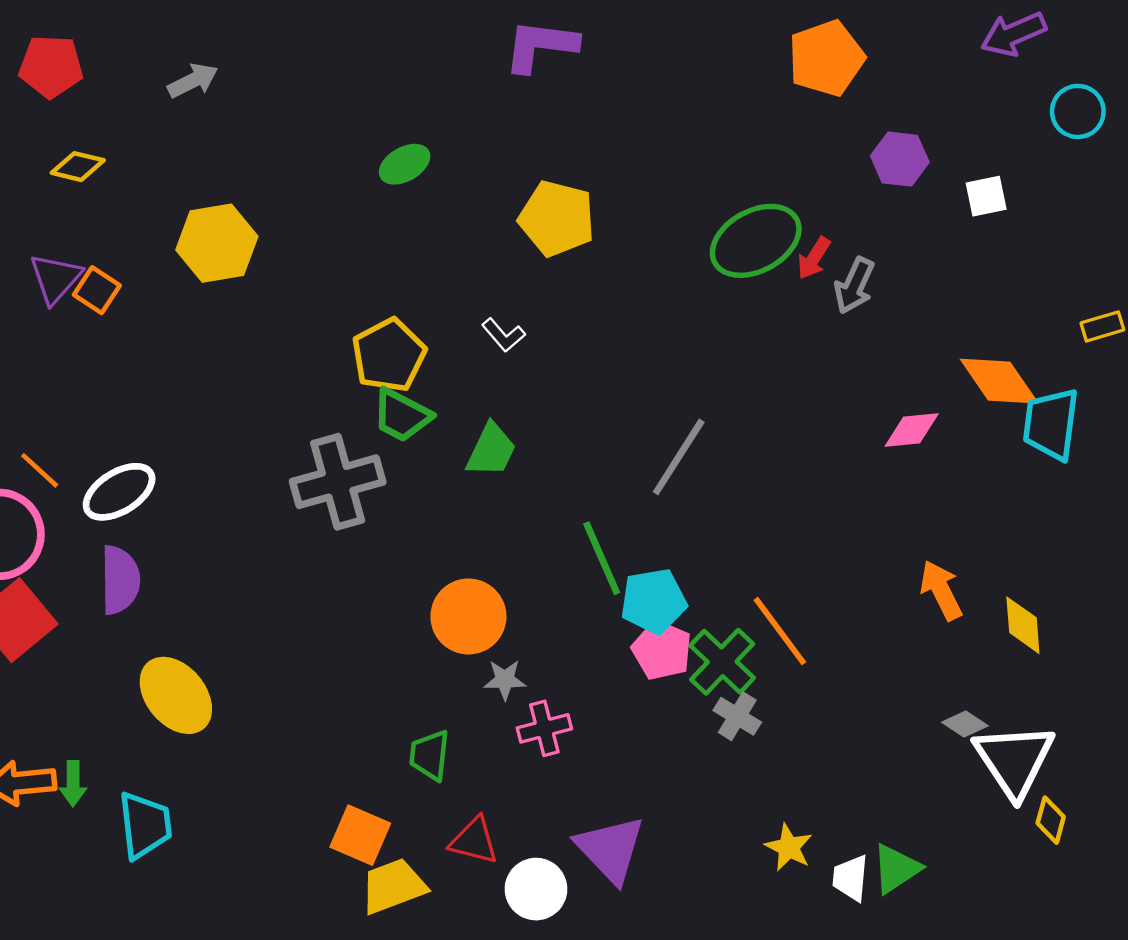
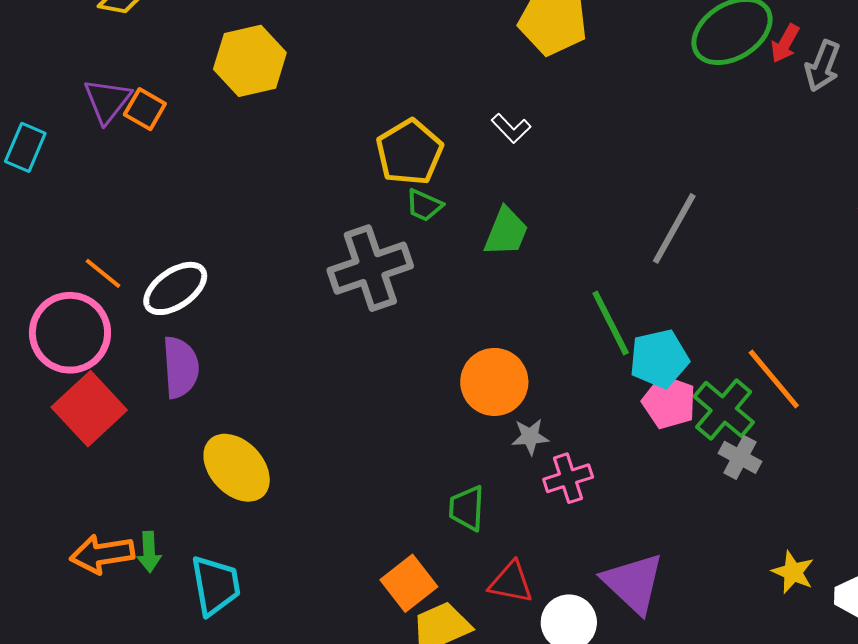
green trapezoid: (402, 415) -> (424, 205), size x0.7
orange square: (360, 835) -> (409, 583), turned 32

